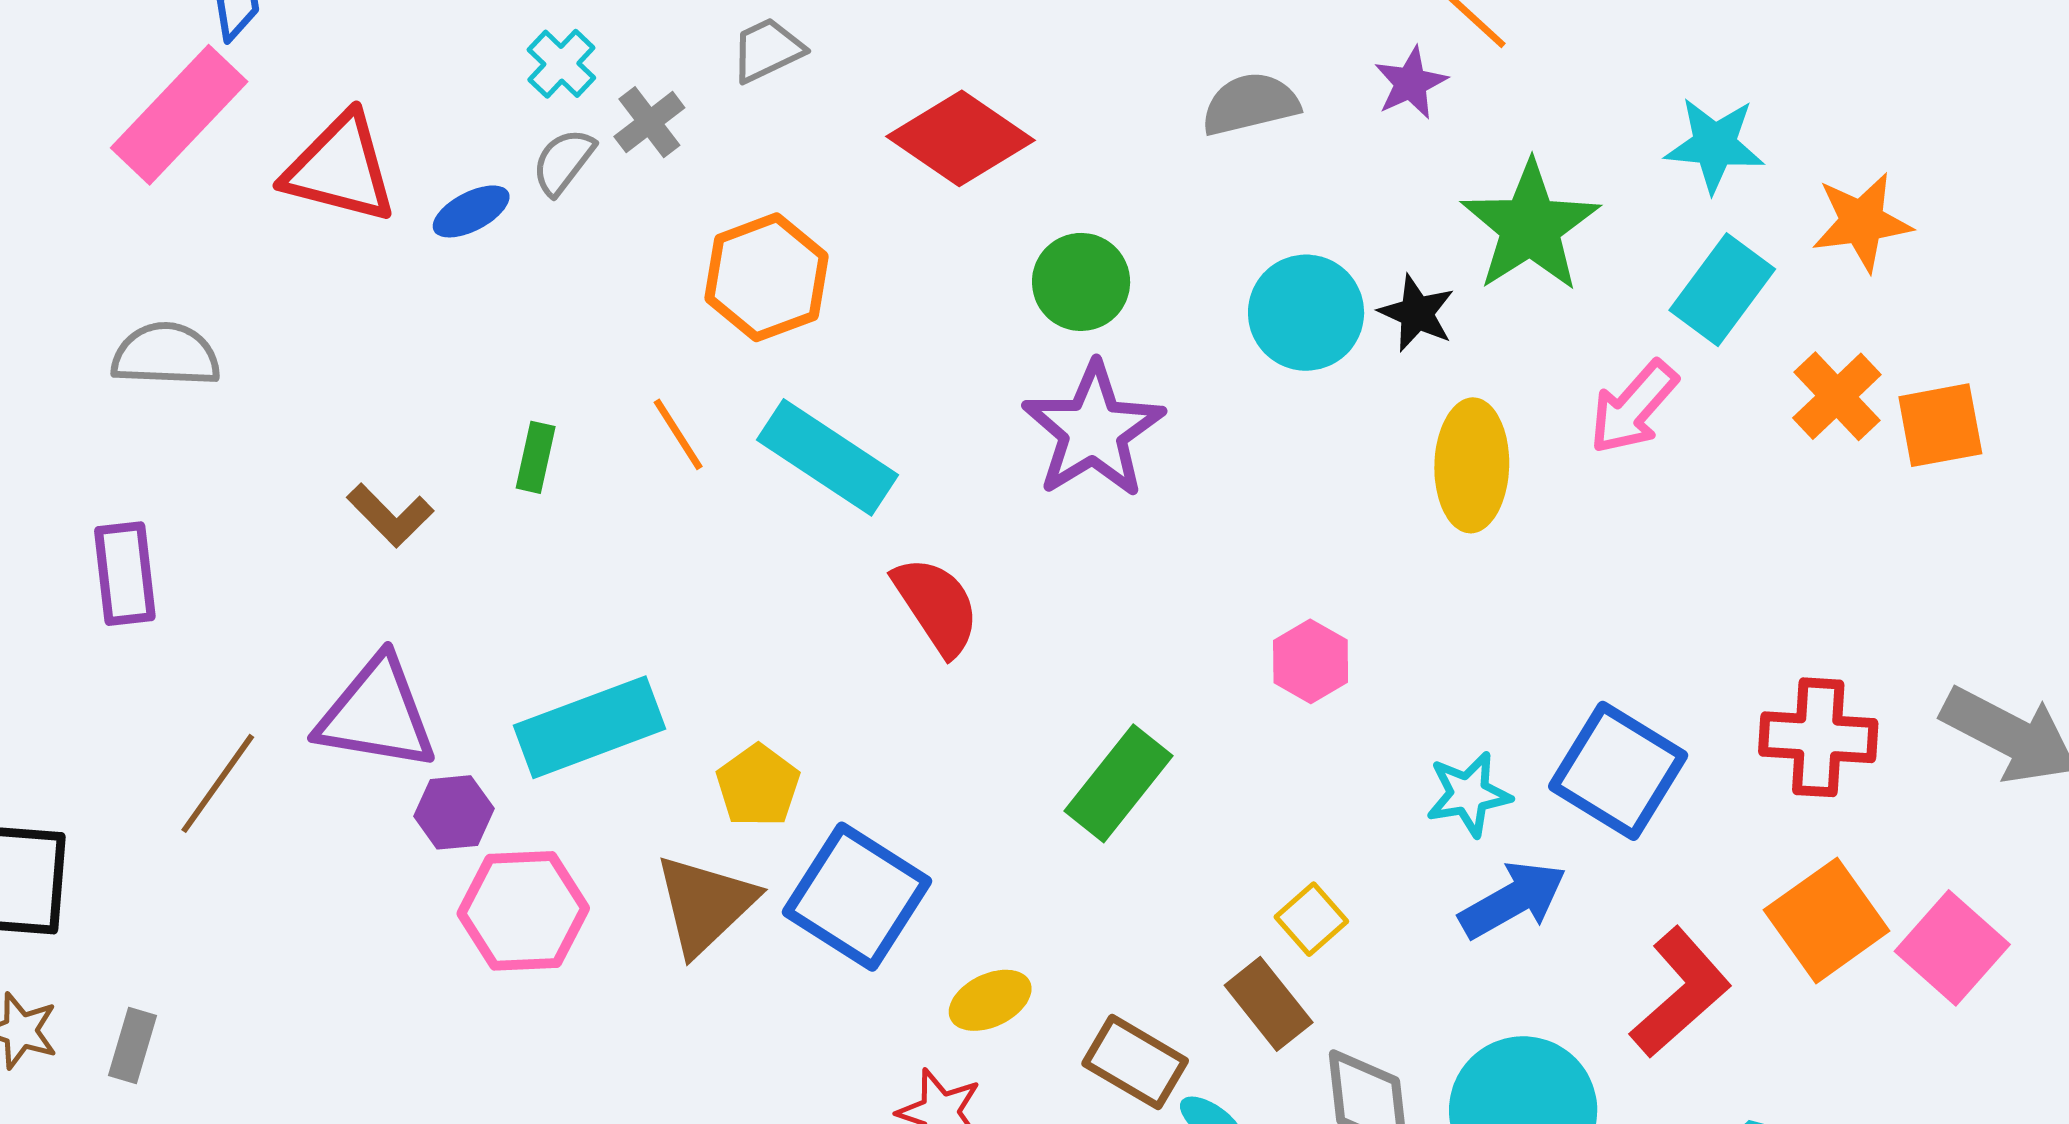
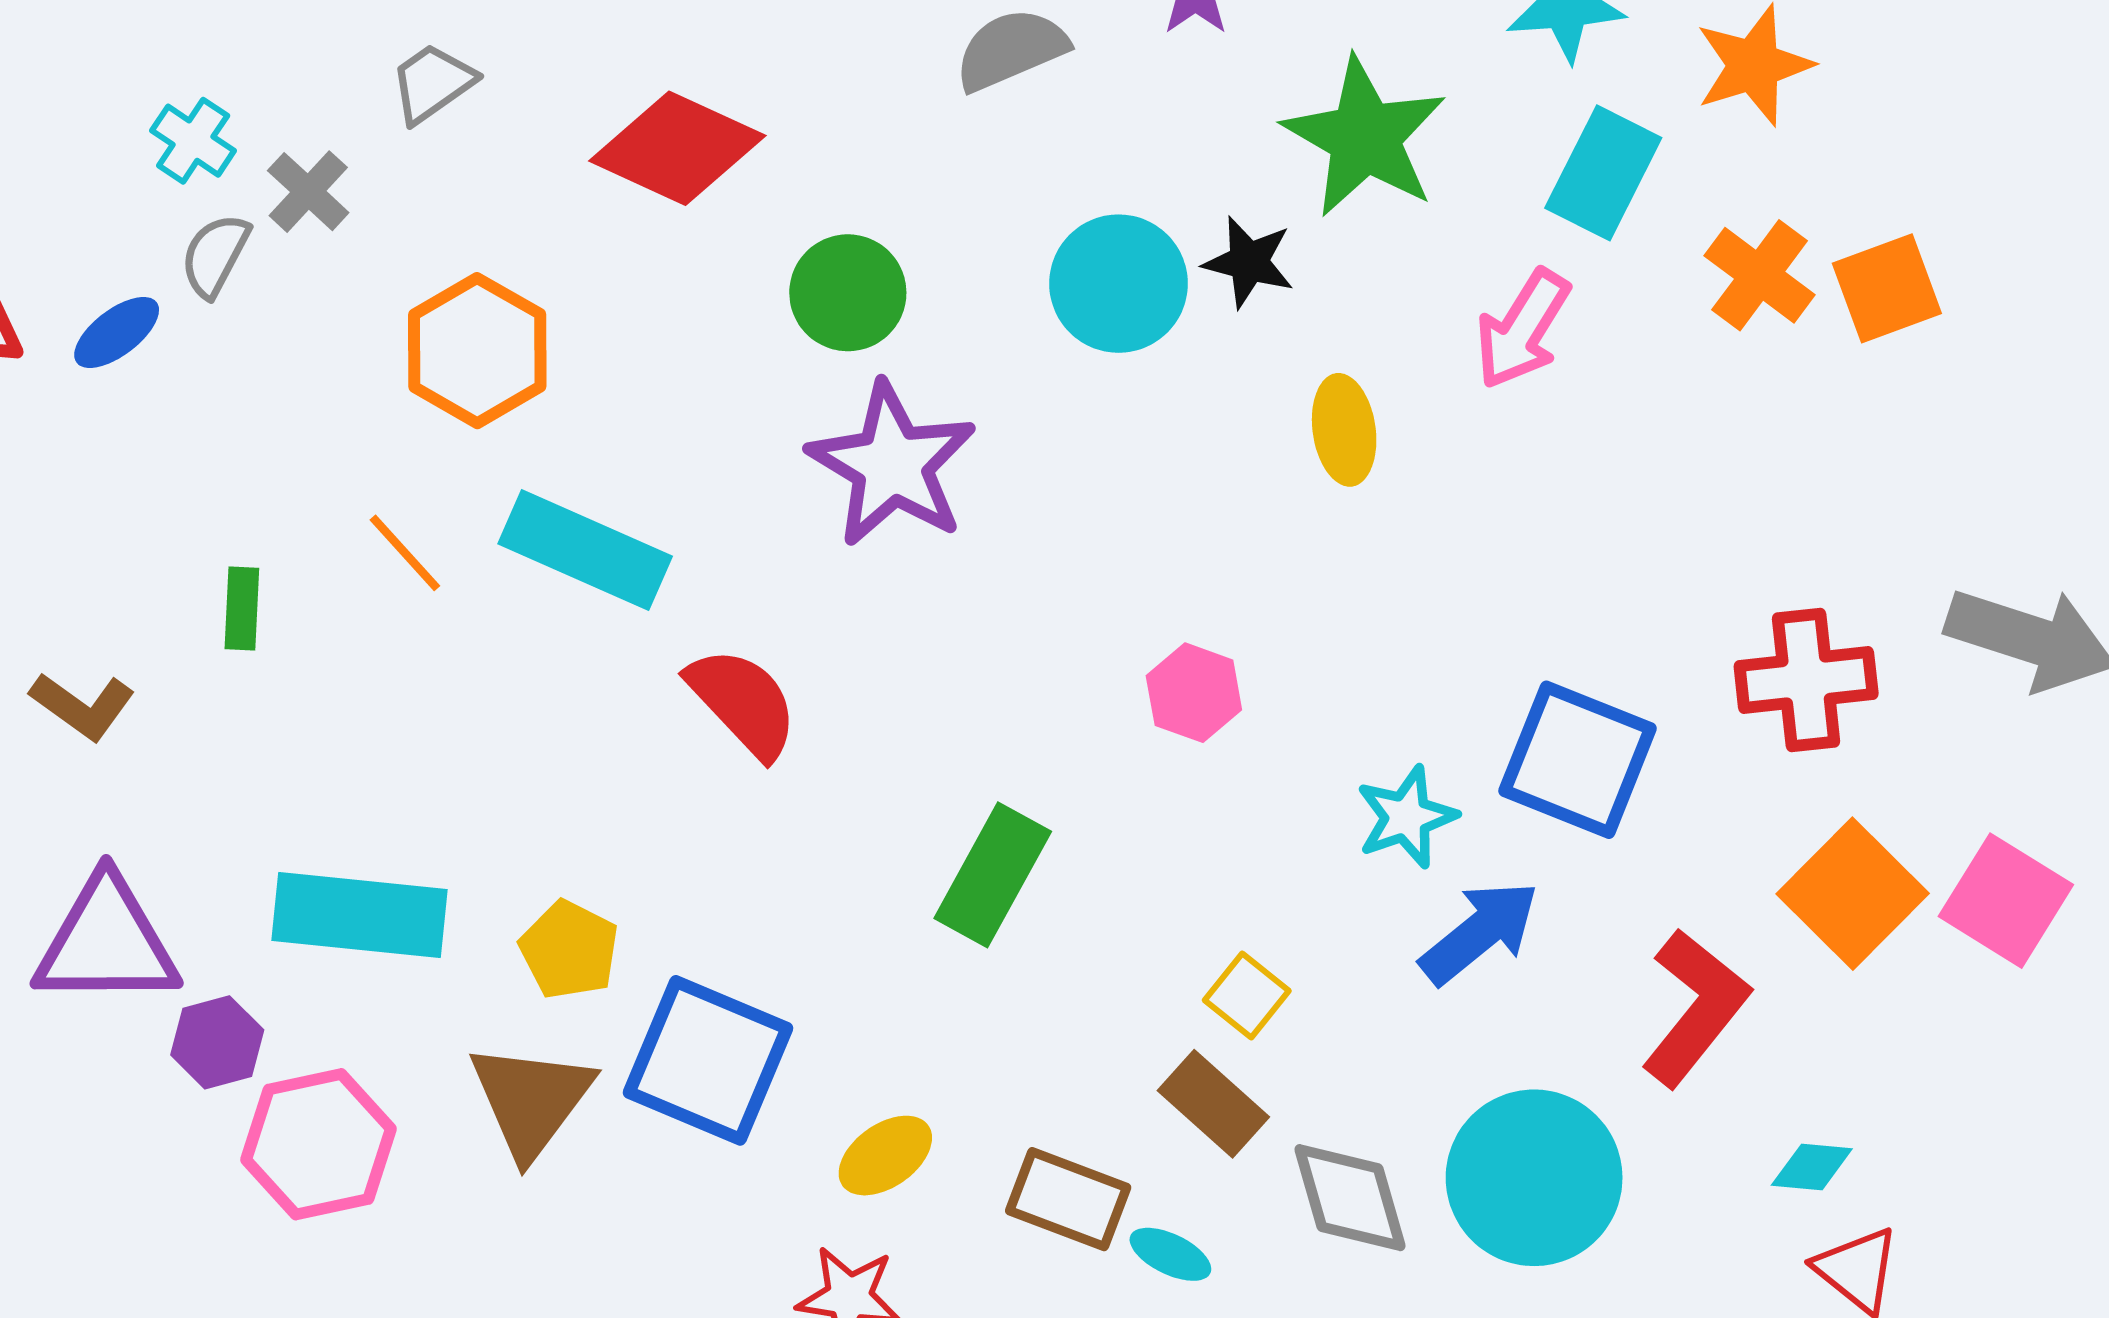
yellow ellipse: (1472, 465) -> (1344, 430), size x0.7
cyan rectangle: (589, 727) -> (359, 915), turned 36

